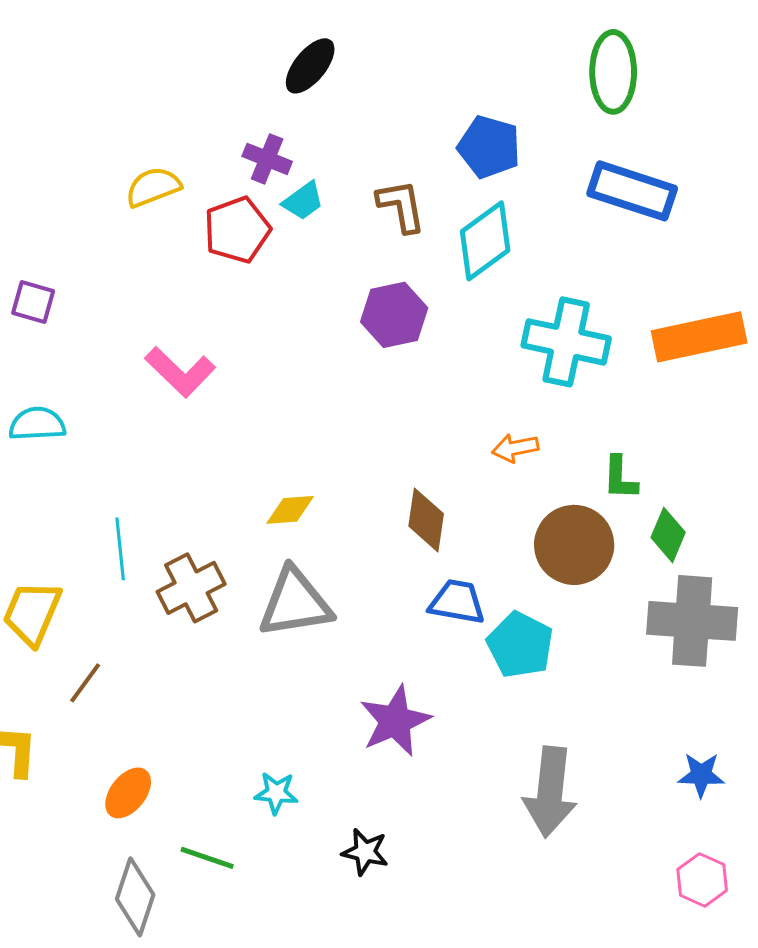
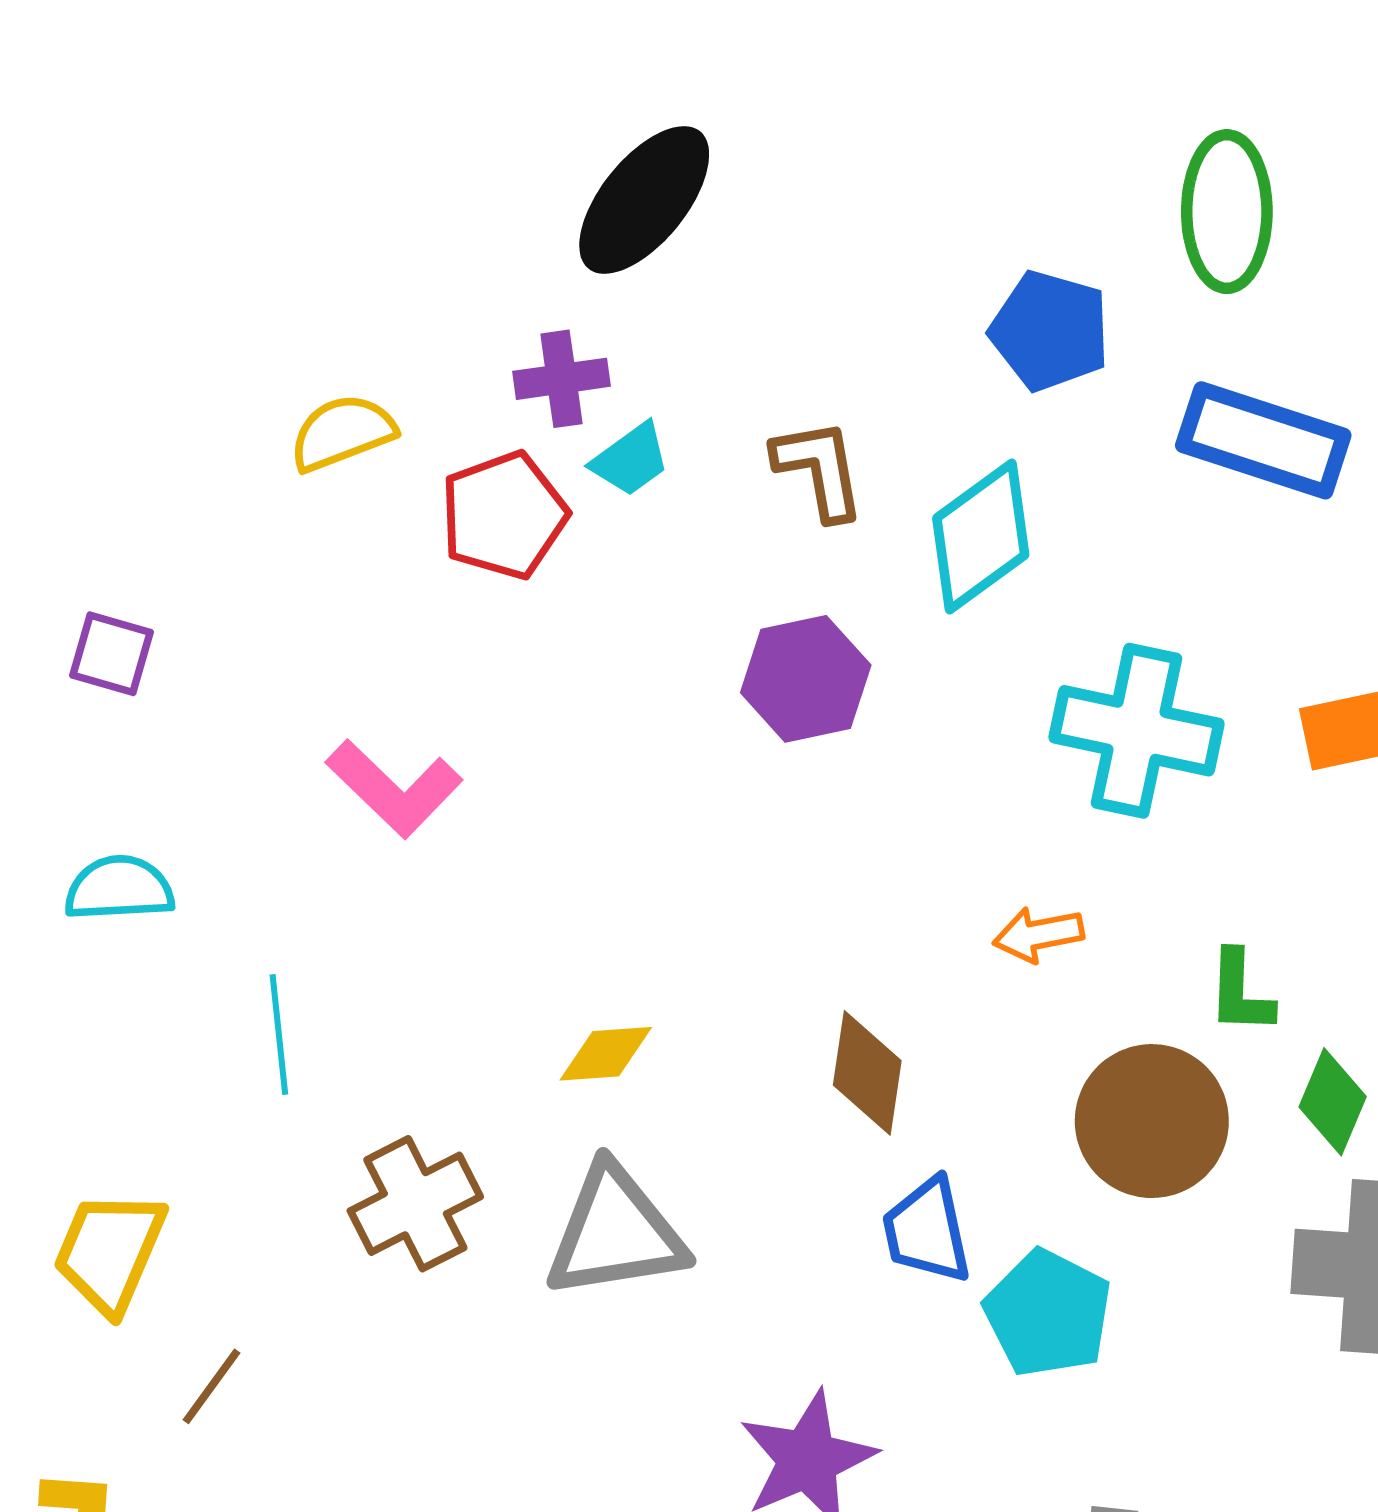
black ellipse: (310, 66) -> (644, 200), size x1.4
blue pentagon: (489, 147) -> (1050, 331), moved
purple cross: (267, 159) -> (561, 379), turned -30
cyan line: (120, 549) -> (279, 1035), moved
blue trapezoid: (457, 602) -> (927, 1231), turned -112

